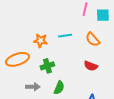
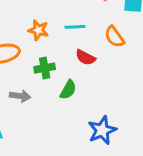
red semicircle: (91, 66) -> (85, 57), moved
green semicircle: (59, 88) -> (68, 90), moved

